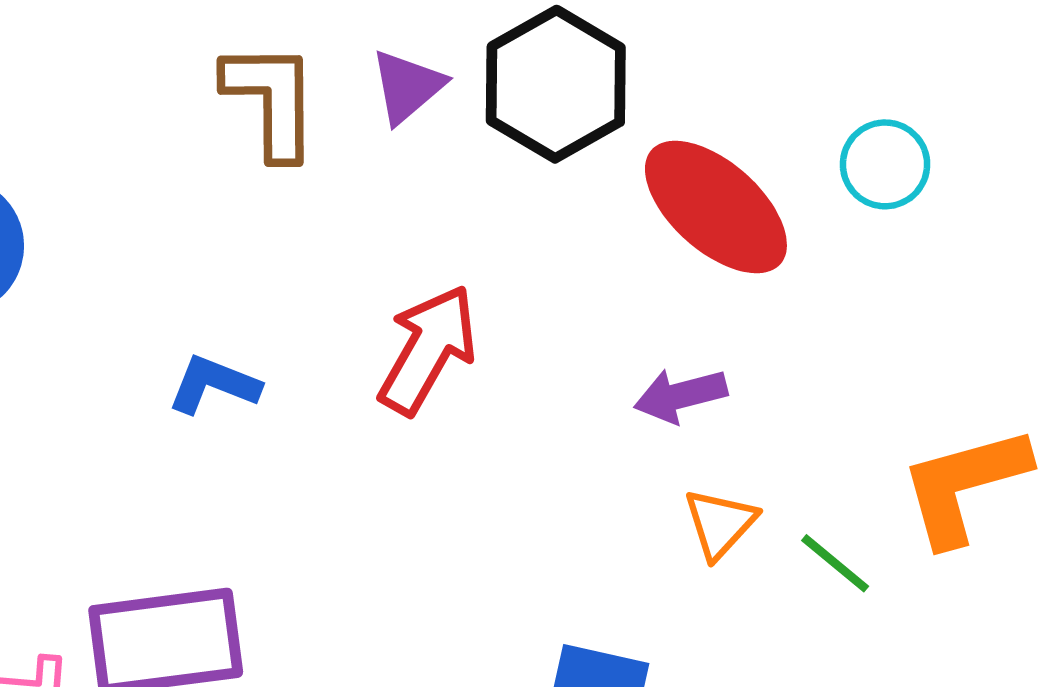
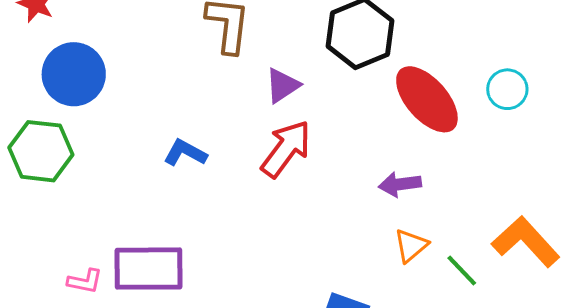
purple triangle: (407, 86) -> (282, 86), moved
orange L-shape: (964, 485) -> (526, 242), turned 56

